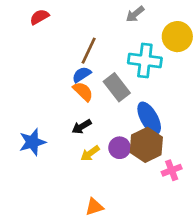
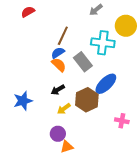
blue ellipse: (149, 118) -> (106, 84), turned 75
brown hexagon: (146, 145) -> (87, 100), moved
purple circle: (120, 148) -> (58, 134), moved
pink cross: (172, 170) -> (122, 121), turned 32

